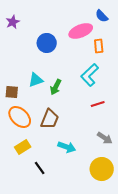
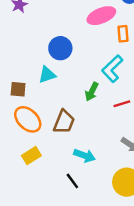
blue circle: (47, 43) -> (60, 48), moved
green arrow: (56, 87) -> (92, 92), moved
black line: (40, 168) -> (72, 181), moved

